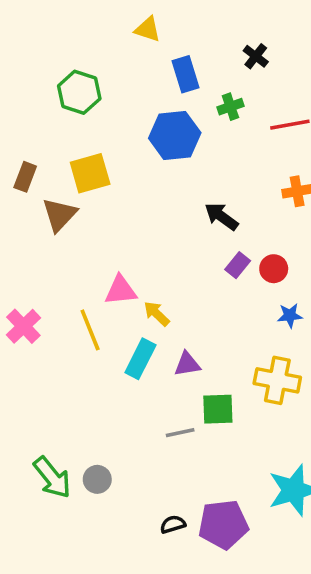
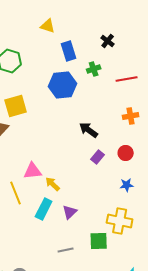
red circle: (274, 269) -> (126, 153), moved
purple triangle: (187, 364) -> (70, 212), turned -35
green square: (218, 409) -> (99, 241), moved

